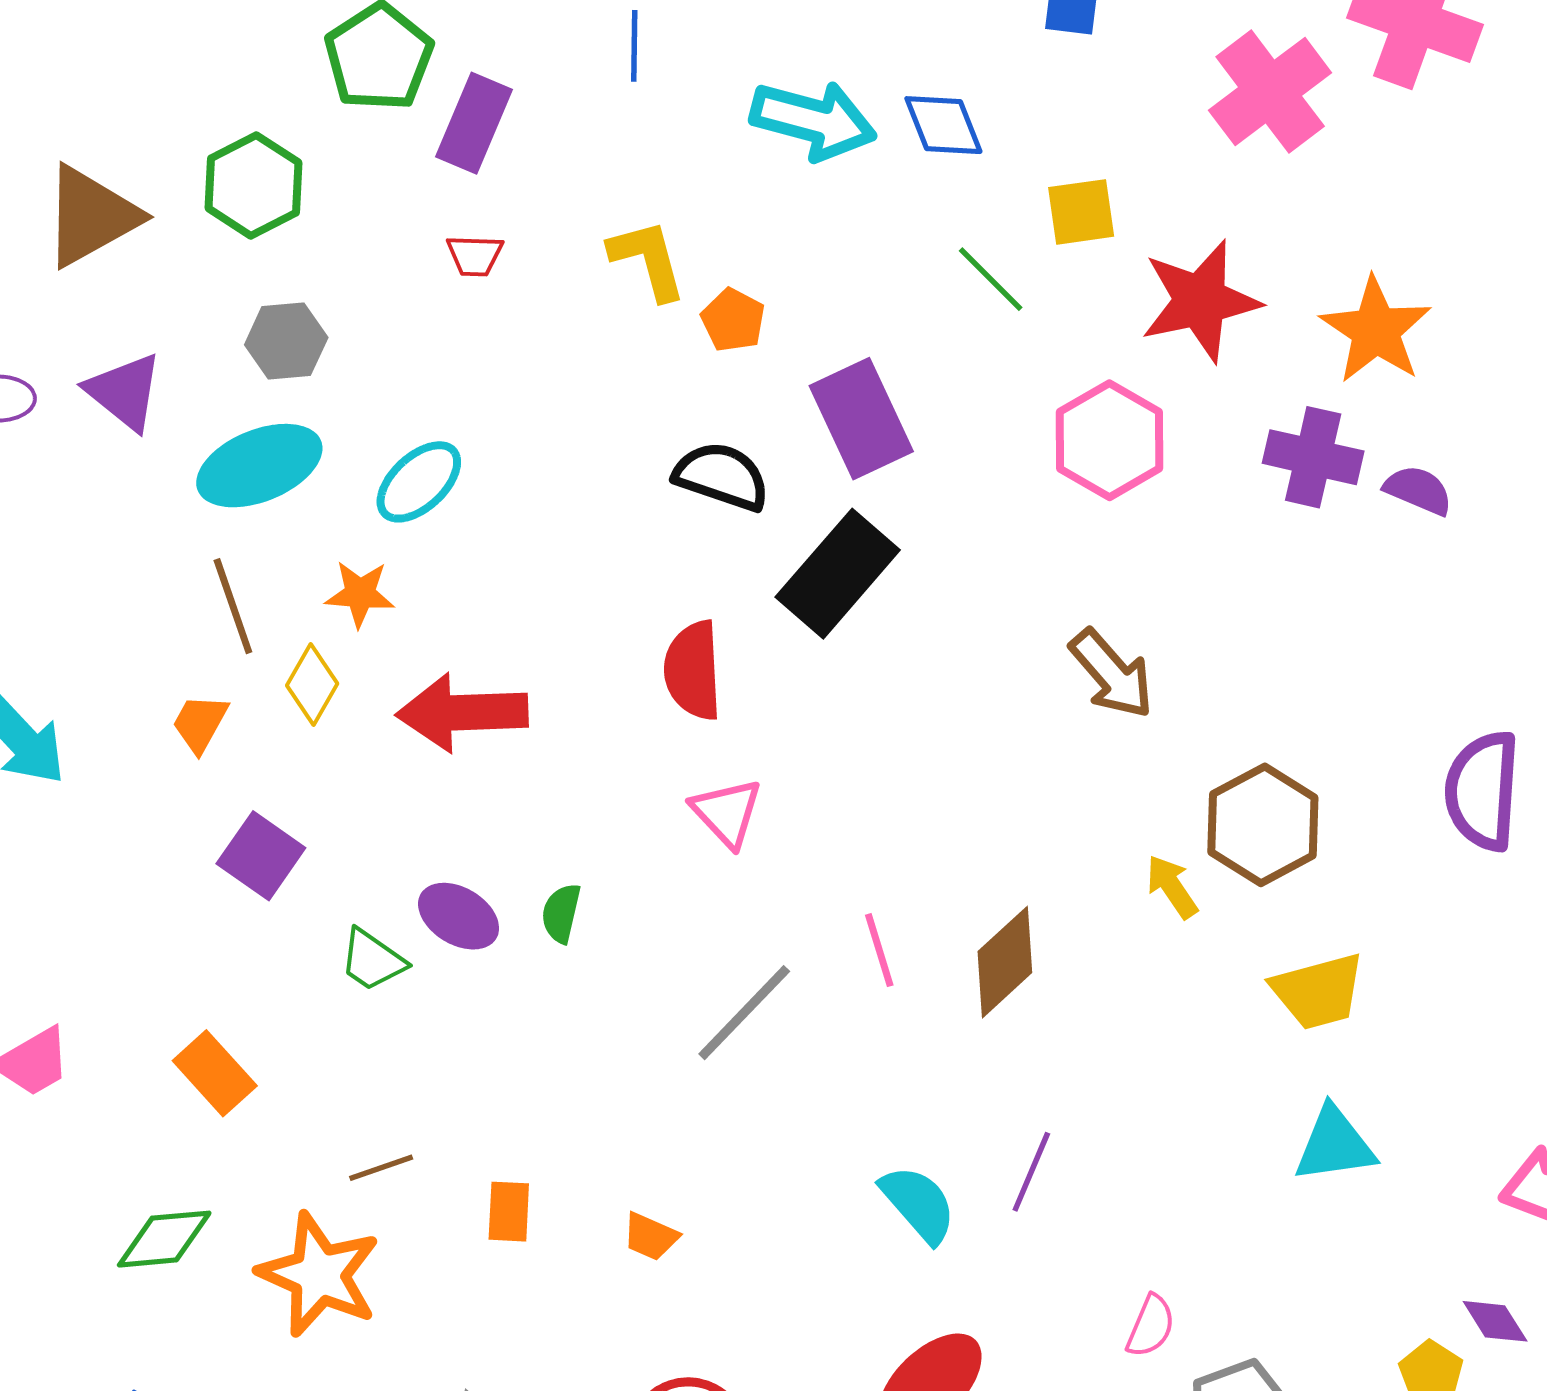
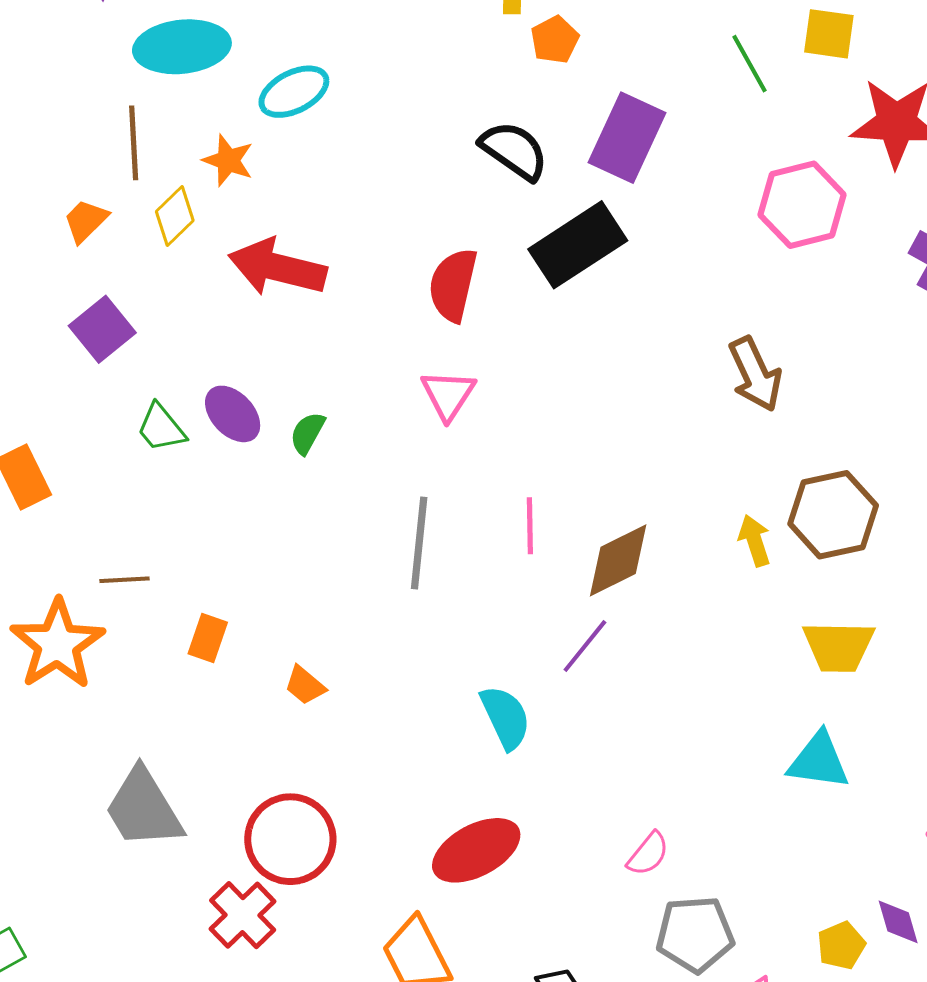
purple rectangle: (861, 419) -> (627, 138), turned 34
gray line: (744, 1013) -> (419, 543), turned -54
purple line: (1031, 1172) -> (585, 646), moved

